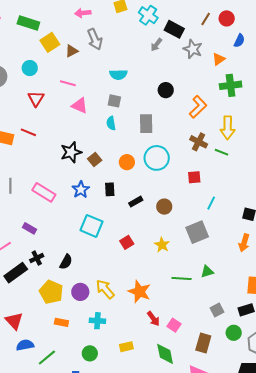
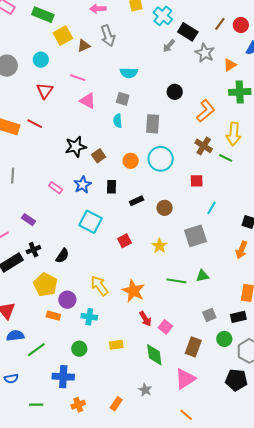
pink rectangle: (44, 192) -> (56, 188), moved, size x0.6
purple circle: (80, 292) -> (67, 300), moved

